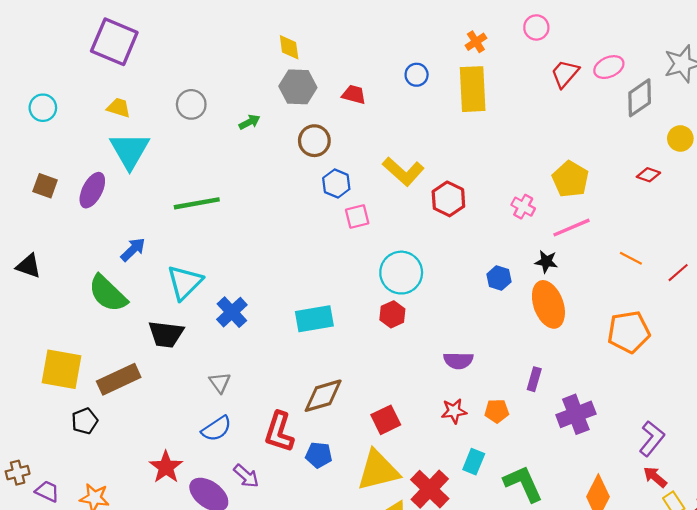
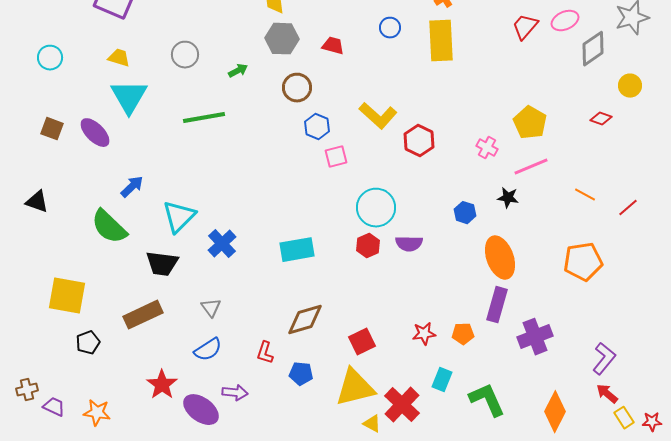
purple ellipse: (92, 190) -> (95, 133), turned -72
green line: (197, 203) -> (204, 118), moved
orange ellipse: (548, 304) -> (500, 258), moved
purple semicircle: (458, 361) -> (409, 244), moved
brown rectangle: (119, 379) -> (143, 315), moved
purple rectangle: (534, 379) -> (497, 305), size x1.6
red L-shape: (279, 432) -> (265, 353), size x0.6
purple arrow: (246, 476) -> (235, 393), turned -35

